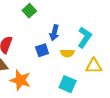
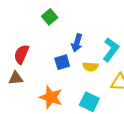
orange star: (20, 80) -> (51, 97), moved

